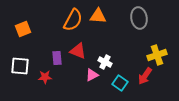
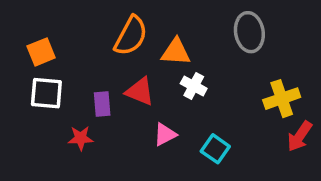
orange triangle: (98, 16) -> (176, 52), moved
white cross: (105, 62) -> (194, 86), moved
white square: (20, 66) -> (46, 93), moved
red arrow: (145, 76) -> (300, 136), moved

